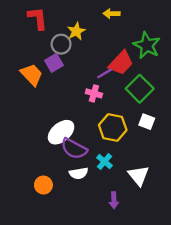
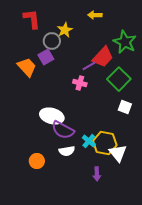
yellow hexagon: (113, 127) -> (105, 143), moved
white ellipse: (61, 132) -> (52, 116), turned 55

